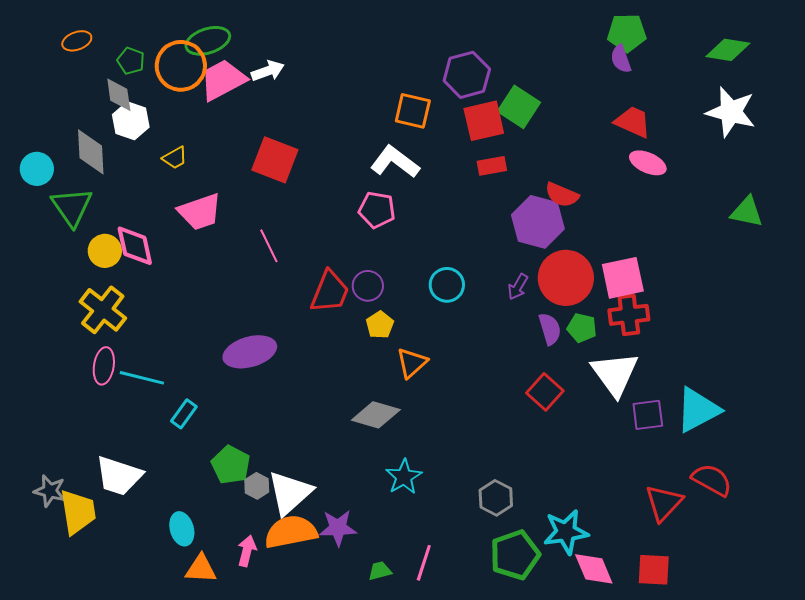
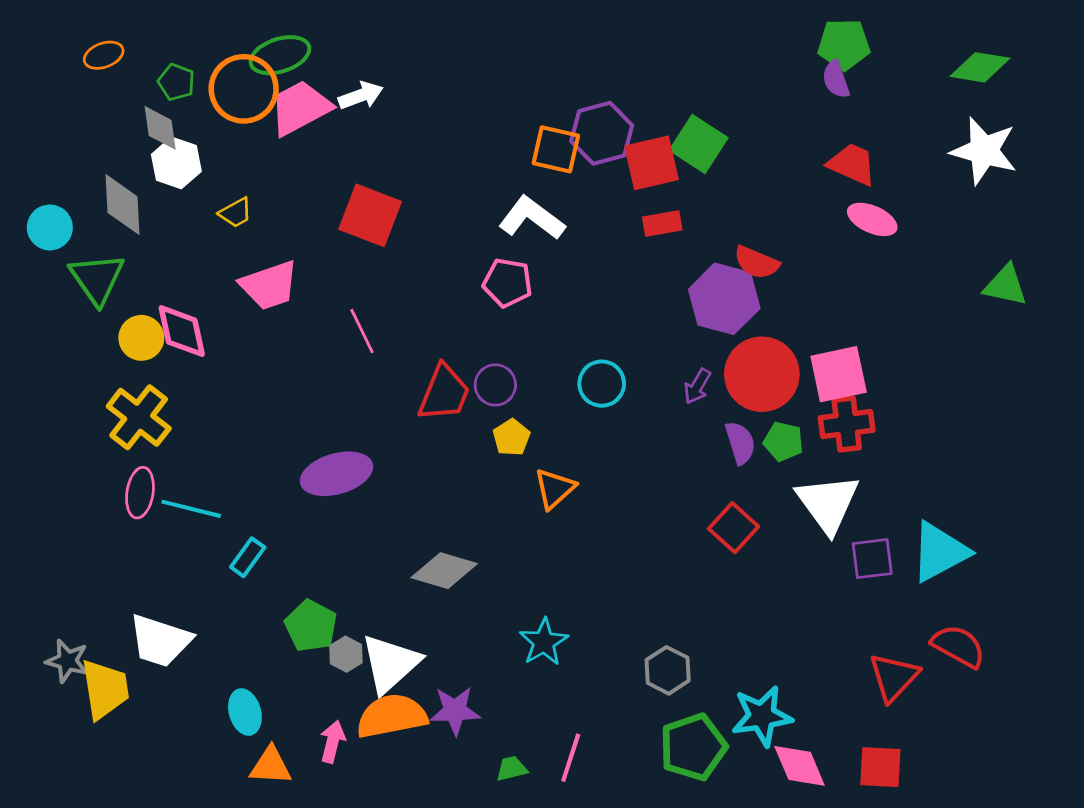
purple hexagon: (467, 75) -> (602, 133), moved
gray diamond: (376, 415) -> (444, 571), moved

